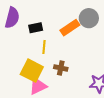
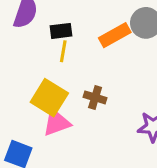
yellow line: (44, 47) -> (63, 51), moved

